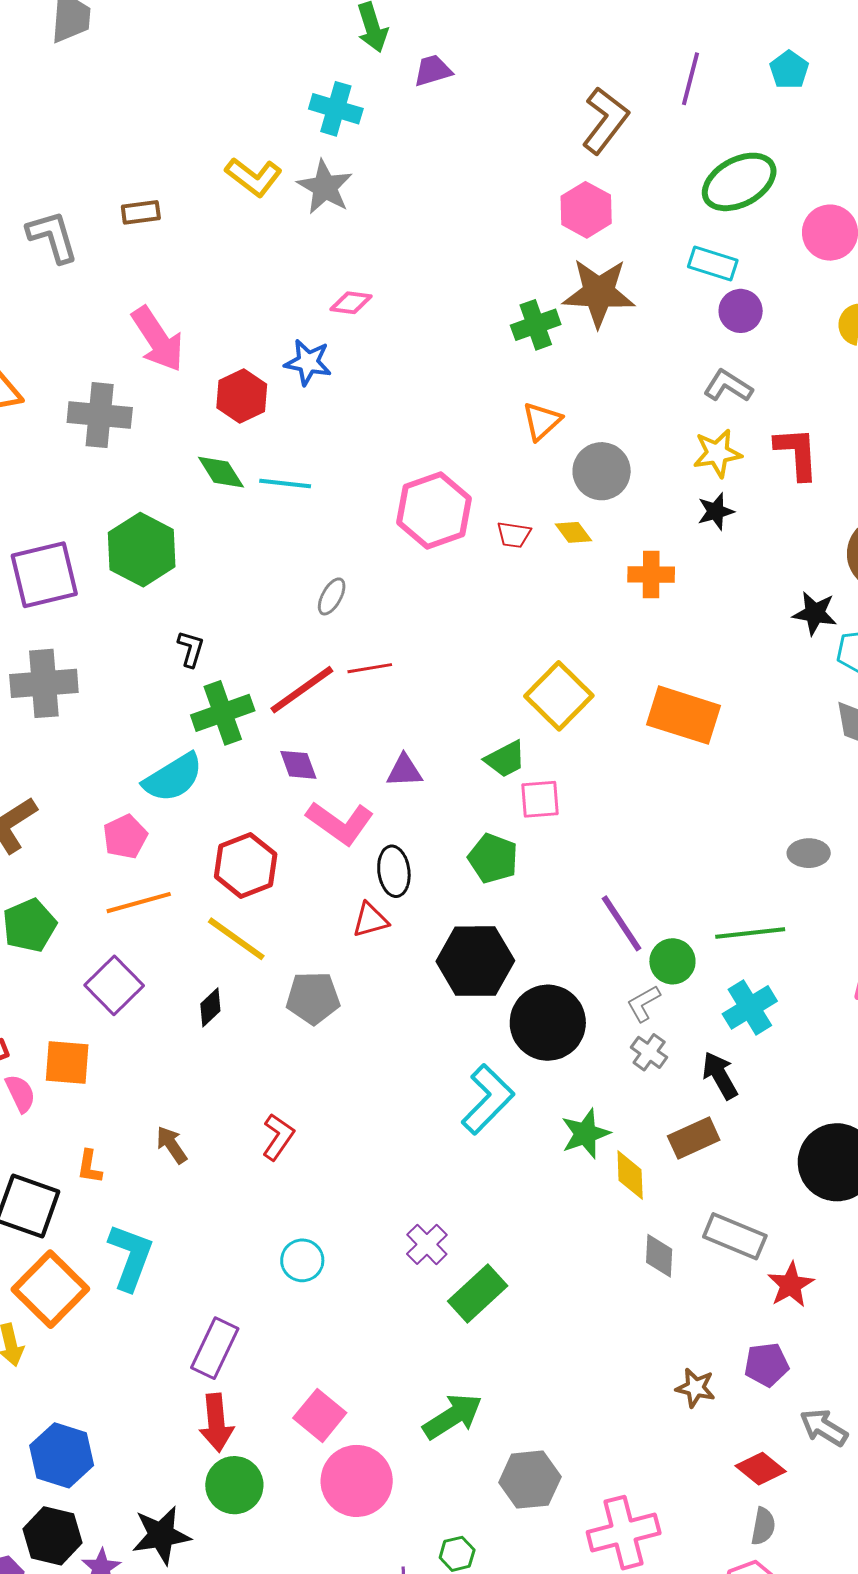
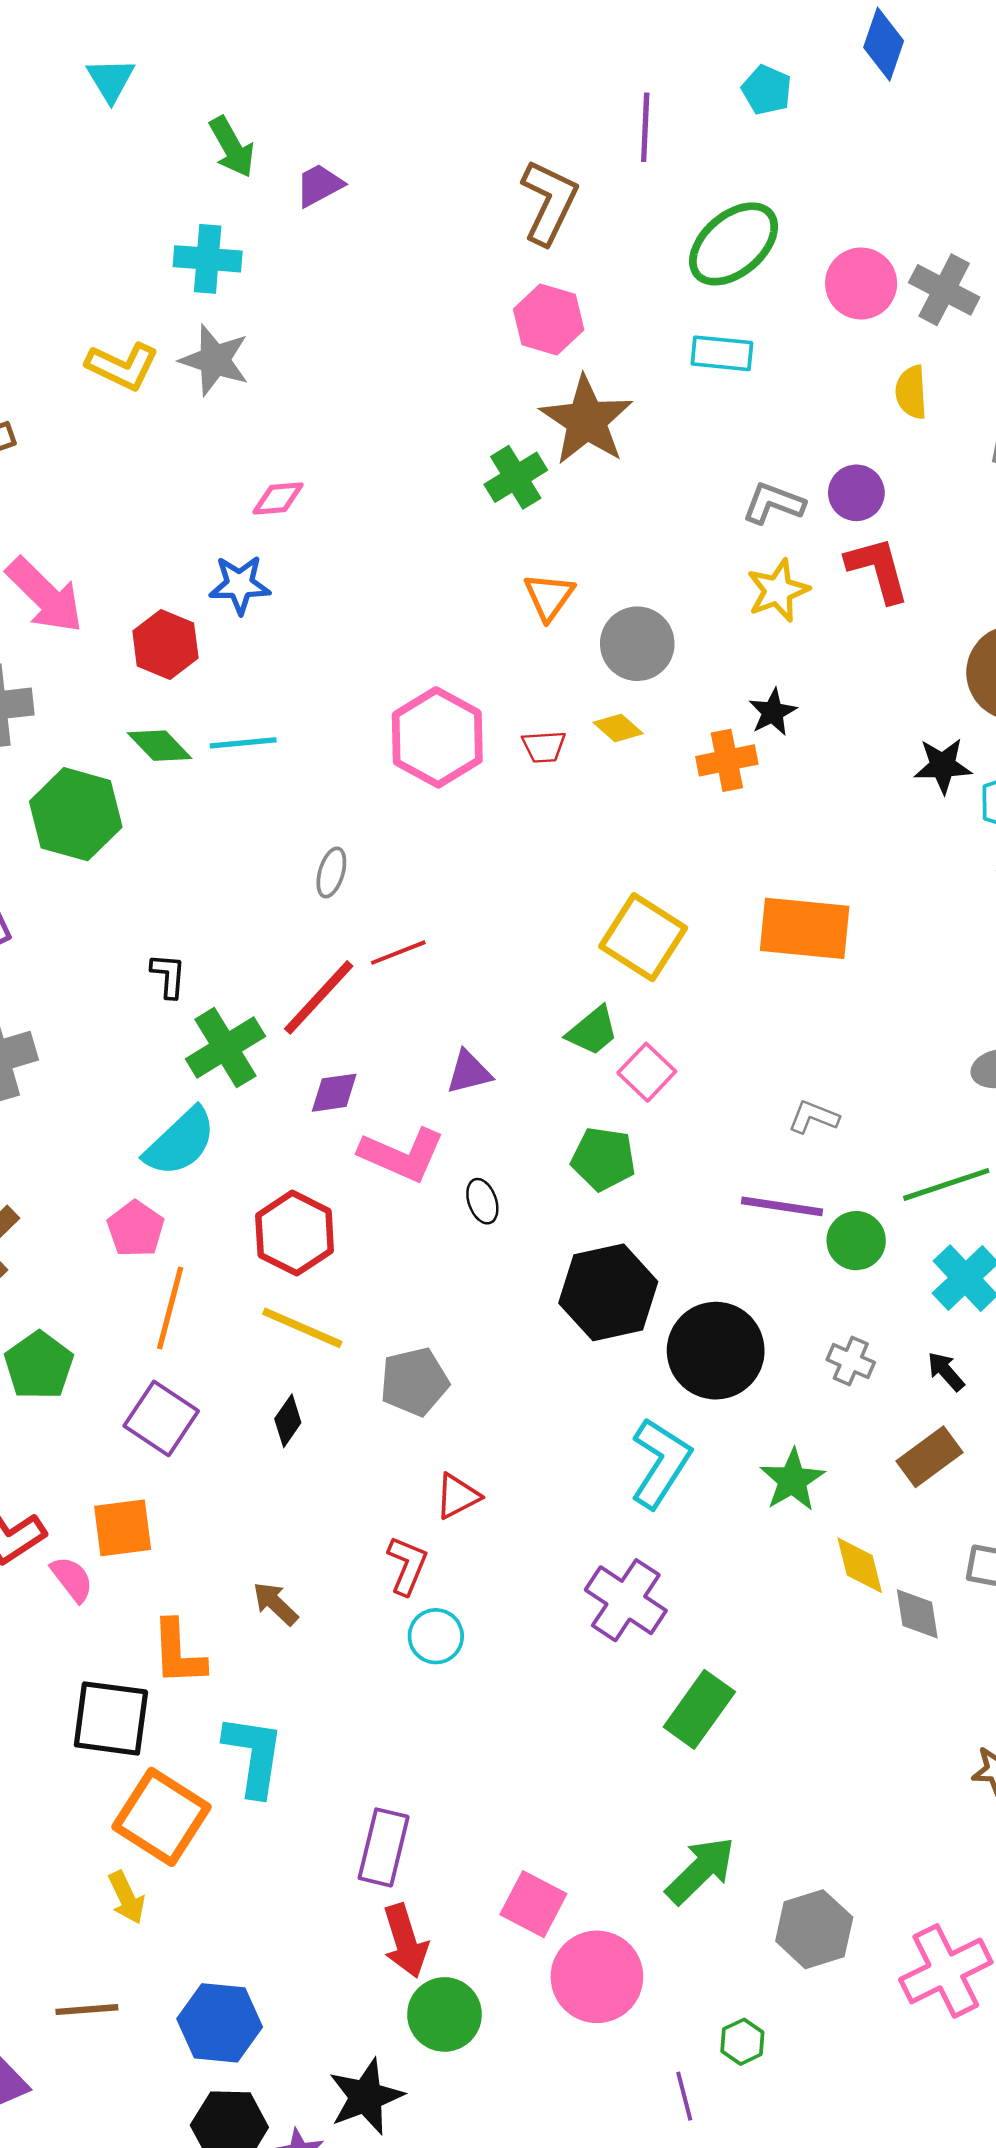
brown star: (599, 293) -> (586, 420), turned -30
purple circle: (741, 311) -> (856, 493), moved
black star: (716, 511) -> (773, 712), moved
green hexagon: (142, 550) -> (76, 814), moved
purple diamond: (298, 765) -> (334, 1093), turned -66
pink square: (540, 799) -> (647, 1072), turned -30
black ellipse: (394, 871) -> (482, 1201), size x0.7
orange line: (139, 903) -> (170, 1308), turned -48
red triangle: (370, 920) -> (457, 1496), moved
purple line: (621, 923) -> (782, 1206), turned -36
gray L-shape: (644, 1003) -> (814, 1117), moved, turned 63
black arrow: (720, 1075) -> (946, 1371), size x0.7
orange L-shape: (90, 1167) -> (178, 1653), size x1.6
yellow diamond: (630, 1175) -> (860, 1565), moved
purple cross: (427, 1244) -> (626, 1600), moved, size x1.5
cyan circle: (302, 1260) -> (436, 1636), moved

